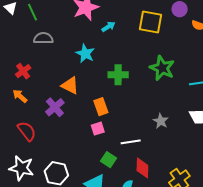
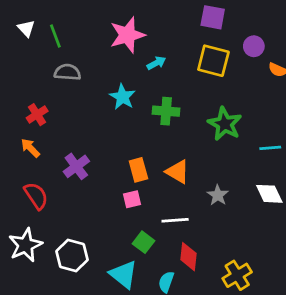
green cross: (118, 75) -> (166, 111), moved
orange triangle: (70, 85) -> (178, 172), moved
white star: (21, 168) -> (25, 245), turned 30

